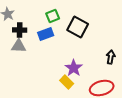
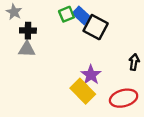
blue rectangle: (46, 34) -> (82, 15), moved, turned 63
yellow rectangle: (67, 82) -> (83, 91), size x1.5

